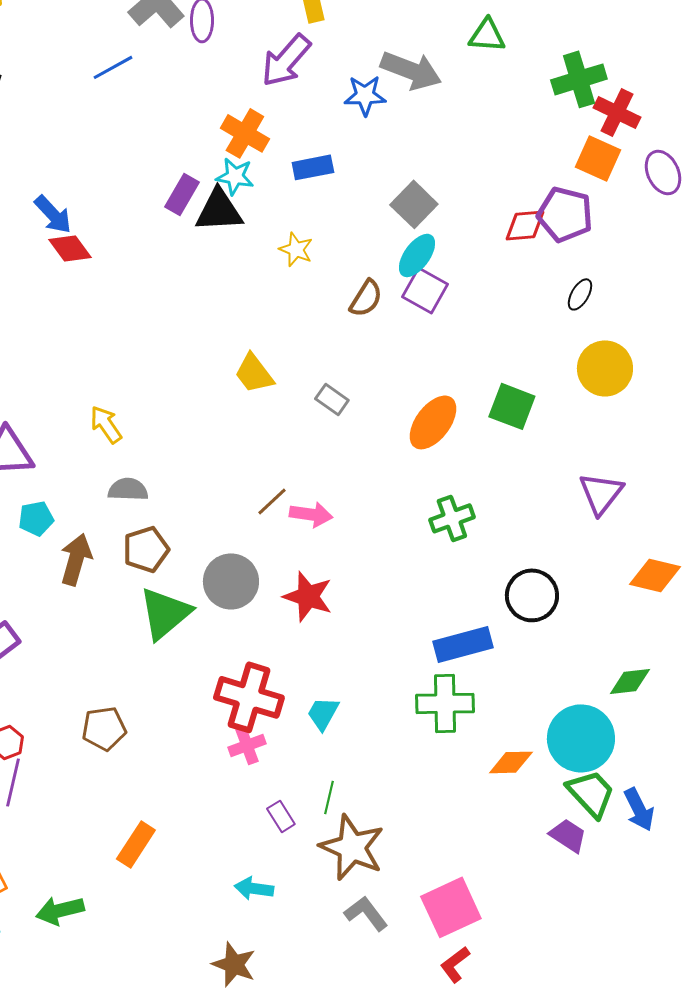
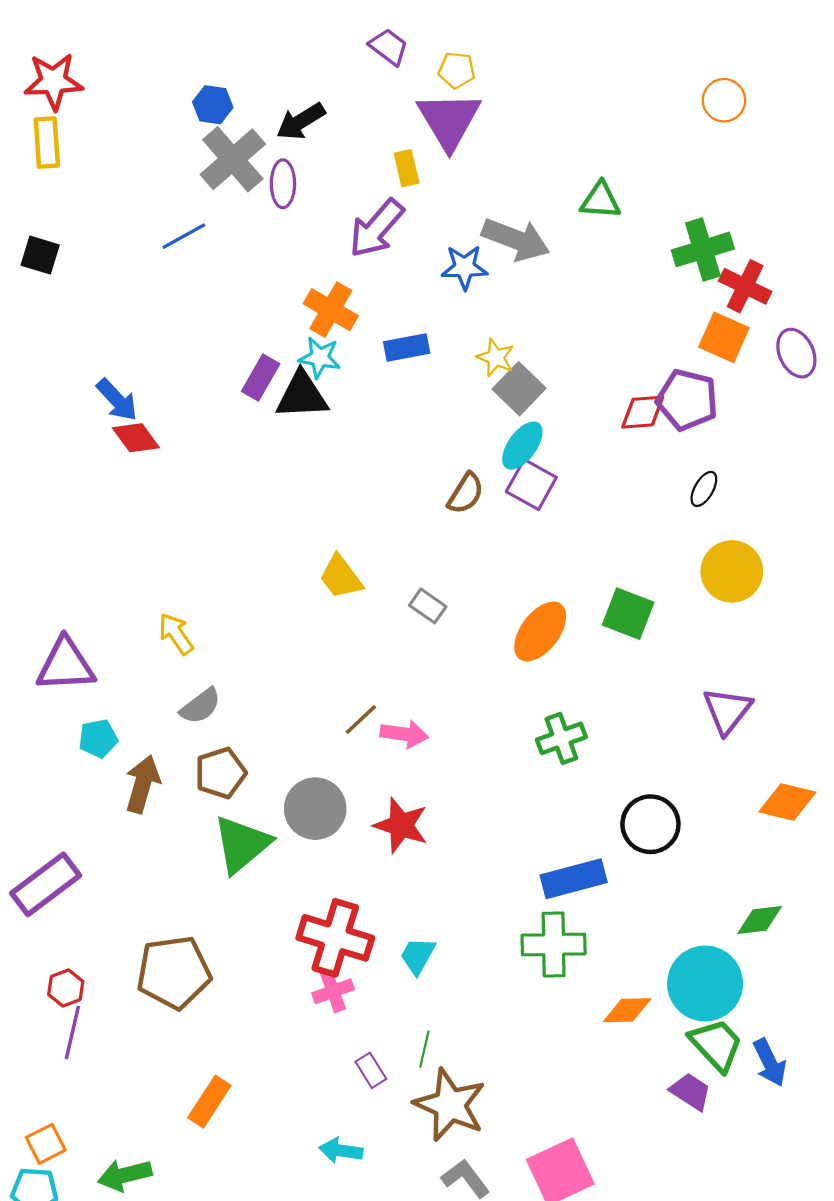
yellow star: (296, 249) -> (496, 358), moved
gray semicircle: (128, 489) -> (200, 706), turned 141
brown pentagon: (104, 728) -> (174, 972), size x1.5

